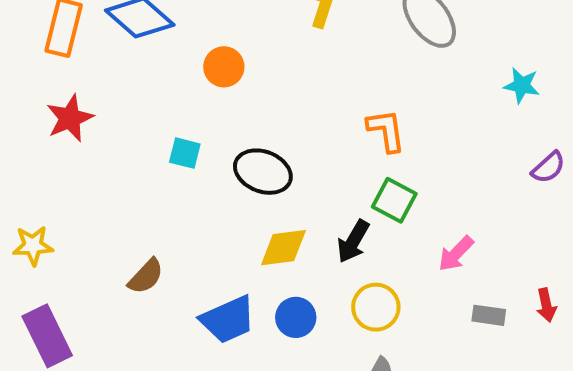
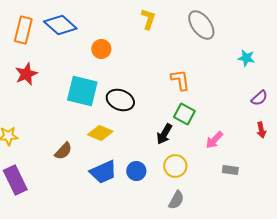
cyan square: (185, 153) -> (82, 91), size x2.0
yellow diamond: (283, 248) -> (100, 133), moved, turned 30
red arrow: (546, 305) -> (261, 130), moved

